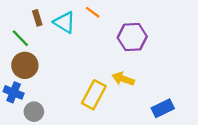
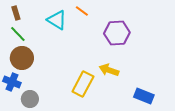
brown rectangle: (37, 18) -> (16, 13), moved
blue rectangle: (163, 108) -> (144, 96), turned 48

